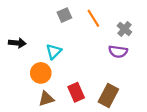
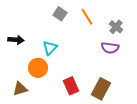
gray square: (64, 15) -> (60, 14), turned -32
brown triangle: (46, 99) -> (20, 89), moved

